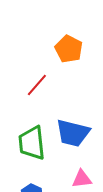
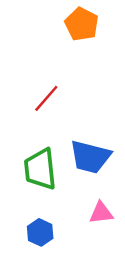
orange pentagon: (69, 49) -> (82, 24), moved

